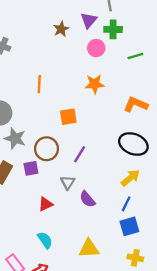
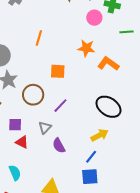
orange L-shape: (136, 104) -> (108, 64), moved
purple square: (31, 168) -> (15, 125), moved
red triangle: (45, 204) -> (22, 142), turned 40

